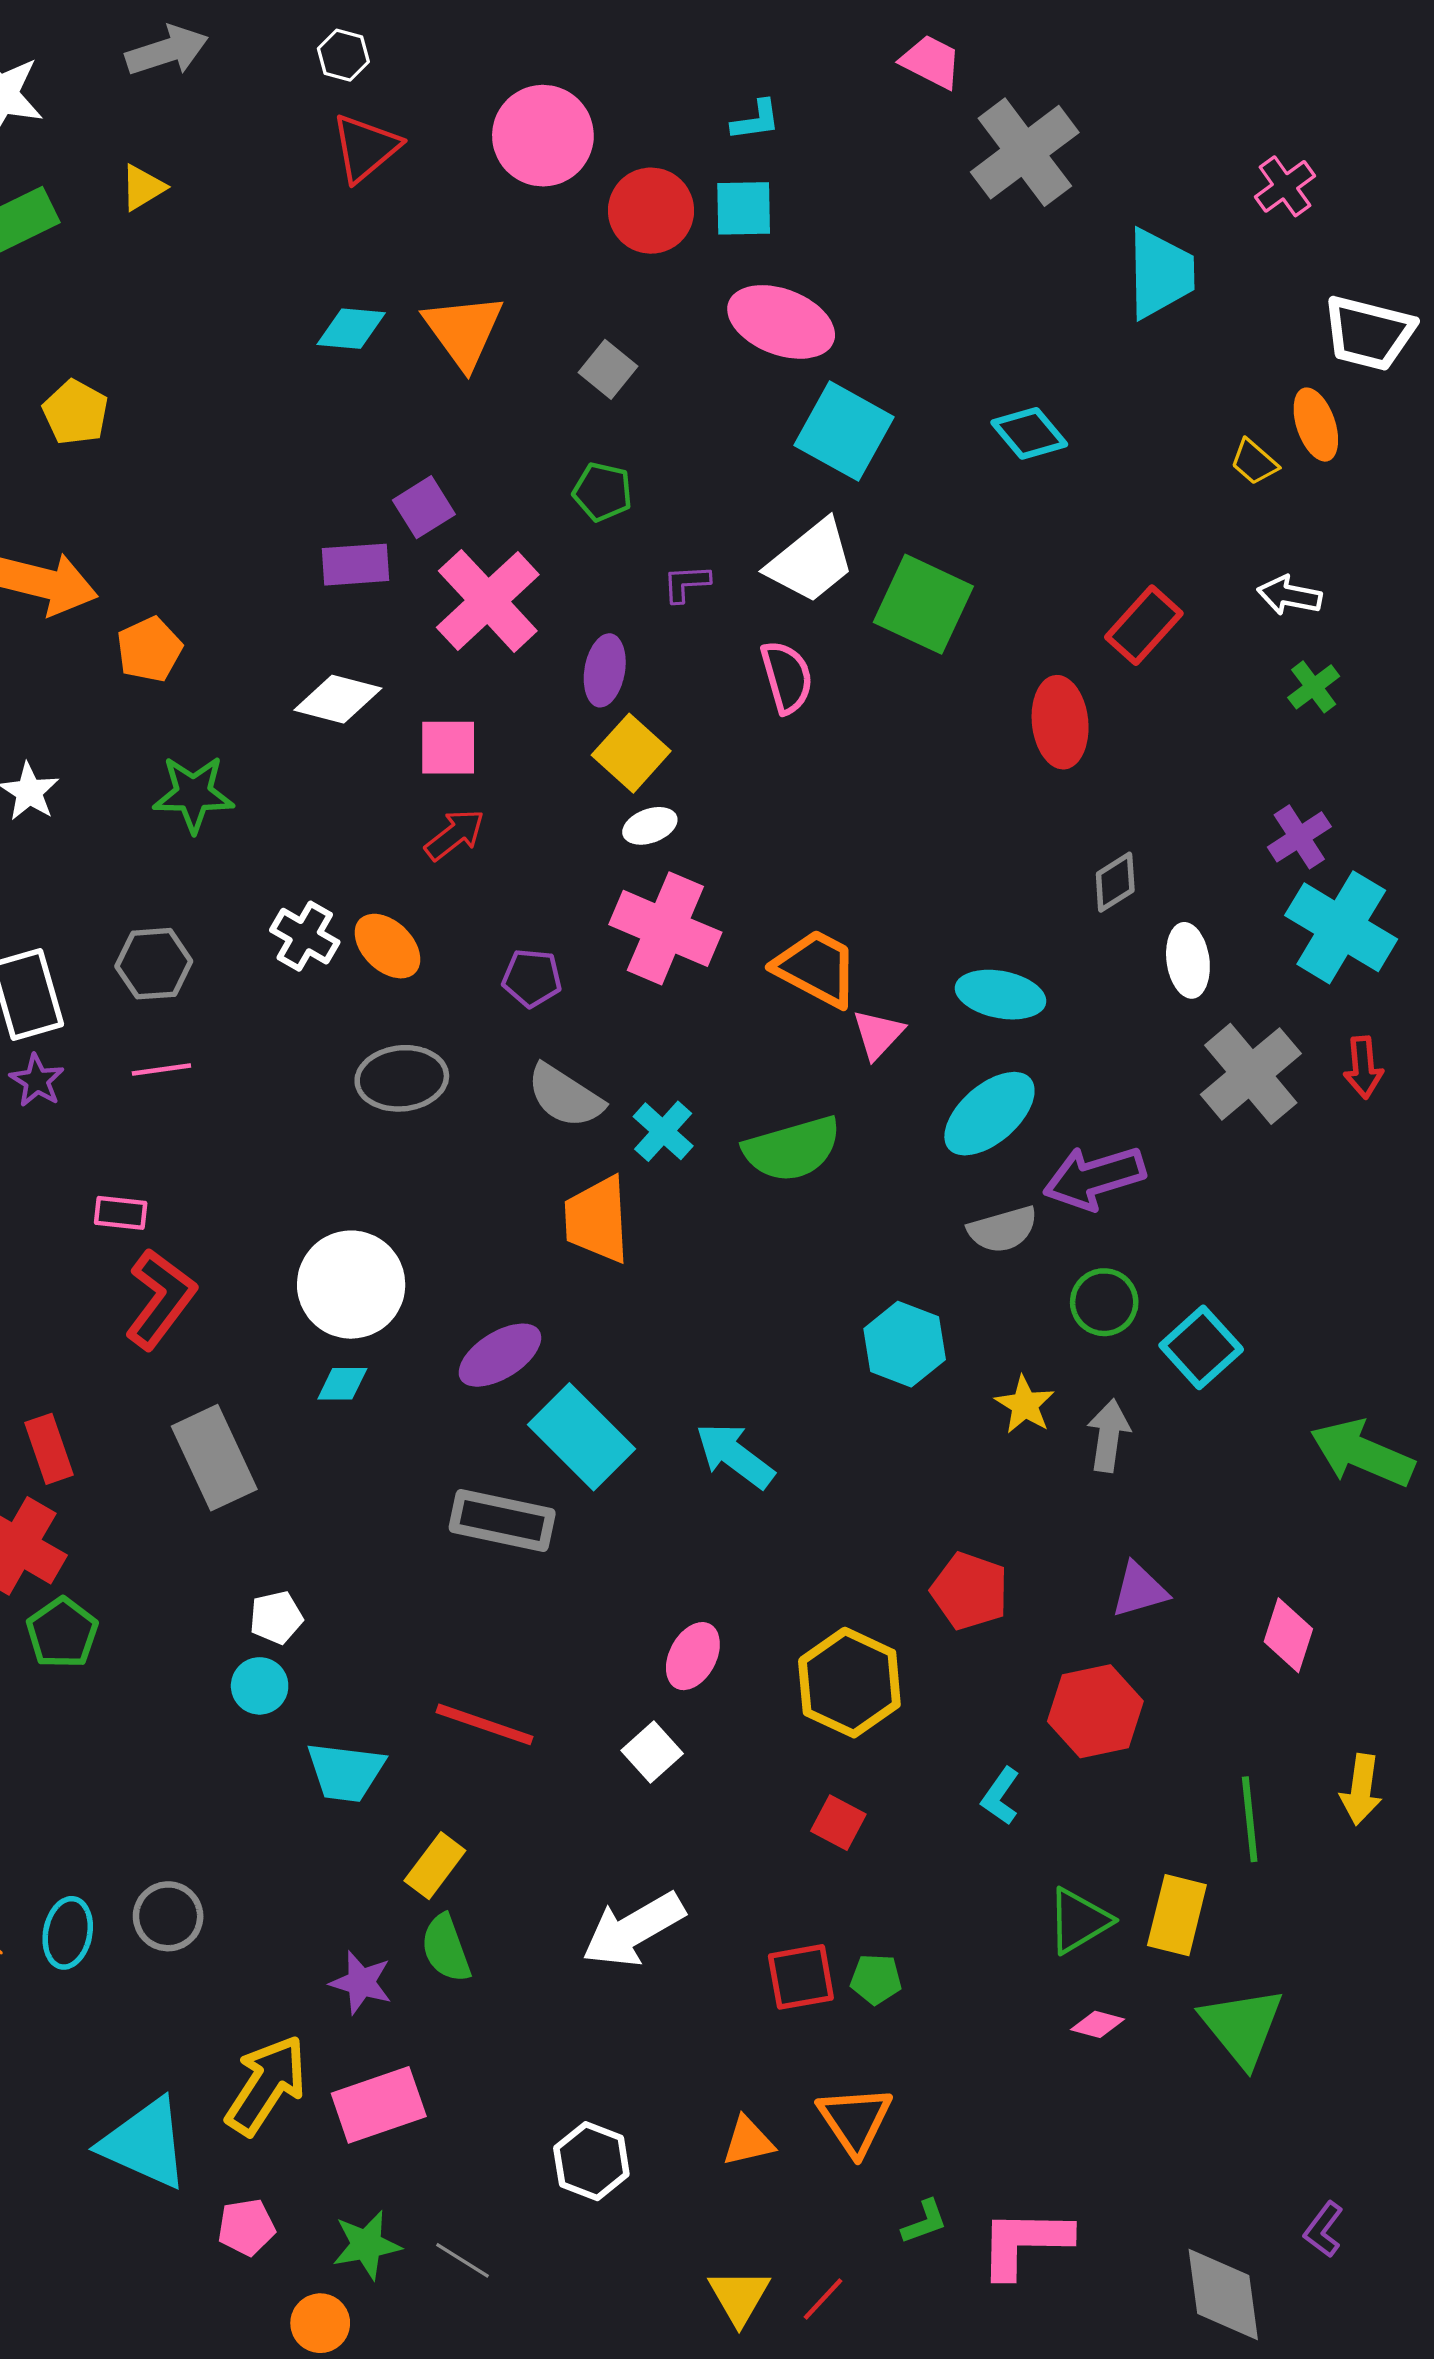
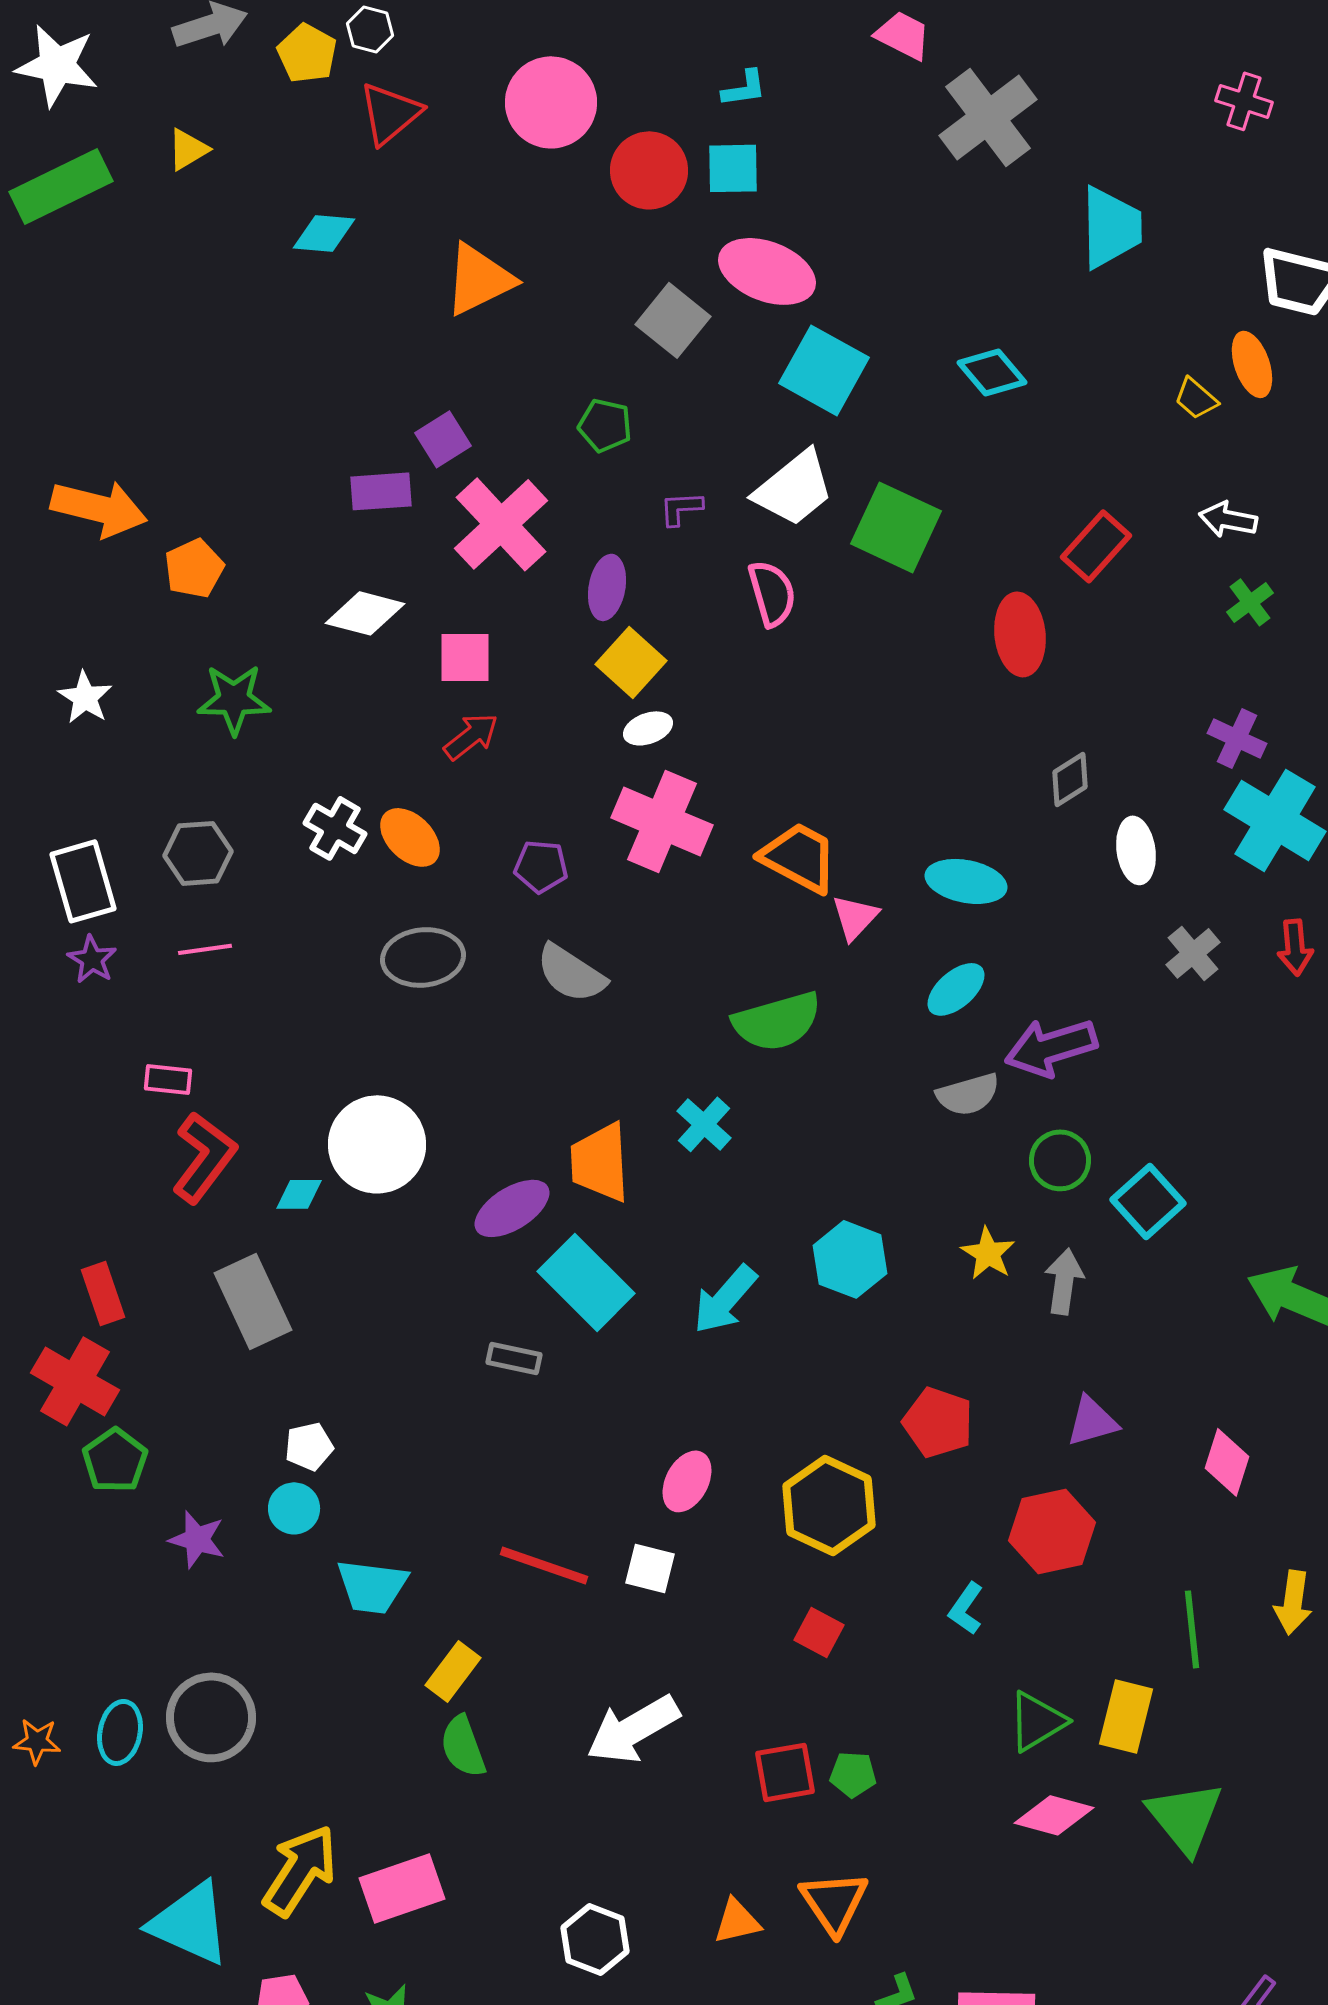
pink cross: (1285, 186) -> (1244, 101), moved, turned -36
cyan diamond: (351, 329) -> (324, 233), moved
orange triangle: (464, 331) -> (479, 279), turned 40
gray square: (608, 369) -> (673, 320), moved, size x1.4
yellow pentagon: (75, 412) -> (307, 53), moved
purple cross: (1299, 837) -> (1237, 738), turned -32
gray cross: (1251, 1074) -> (1193, 953), size x0.6
cyan ellipse: (989, 1114) -> (956, 989), size x0.7
cyan cross: (663, 1131) -> (704, 1124), moved
orange trapezoid: (597, 1219) -> (600, 1162), moved
cyan hexagon: (905, 1344) -> (850, 1259), moved
cyan diamond: (342, 1384) -> (299, 1194), moved
cyan arrow: (735, 1455) -> (725, 1299), turned -86
gray rectangle: (502, 1520) -> (514, 1358), size x0.6
red line: (485, 1724) -> (544, 1565), moved
white square: (652, 1752) -> (650, 1568), turned -34
gray circle: (168, 1916) -> (211, 1717), size x1.4
purple star: (361, 1982) -> (197, 1539), moved
pink diamond: (1098, 2024) -> (1054, 1815), size x1.6

